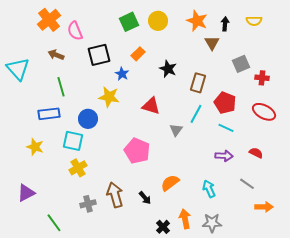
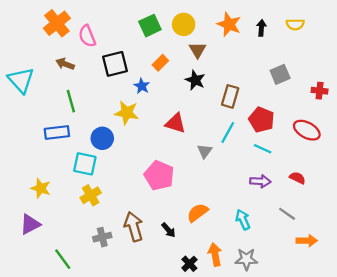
brown triangle: (212, 43) -> (198, 50), moved
red cross: (262, 78) -> (320, 91), moved
yellow star: (35, 147) -> (41, 188), moved

